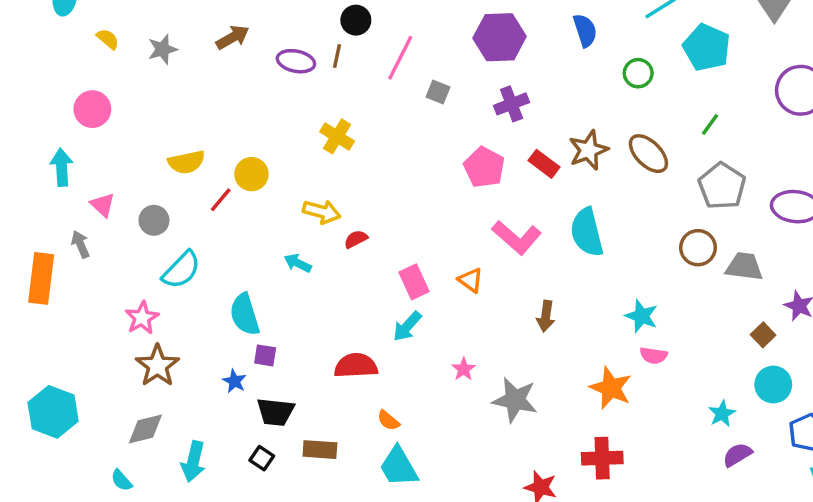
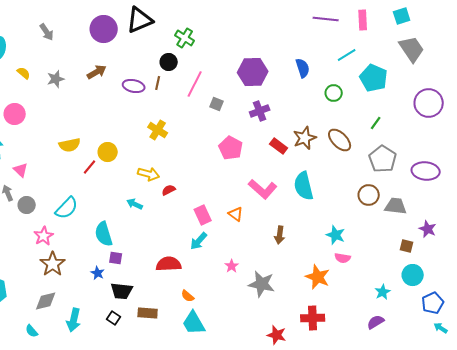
pink pentagon: (484, 167) -> (231, 148), moved
gray circle: (154, 220) -> (27, 205), moved
brown square: (763, 335) -> (407, 246), turned -32
purple semicircle: (737, 455) -> (376, 322), moved

